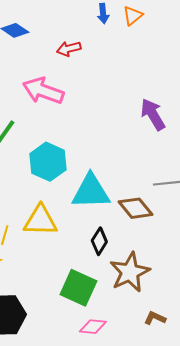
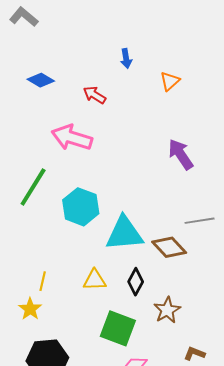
orange triangle: (133, 16) -> (170, 81), moved
red arrow: (69, 49) -> (95, 95), turned 50
yellow triangle: (41, 220) -> (95, 280), moved, size x0.7
brown star: (130, 272) -> (167, 310), size x0.7

